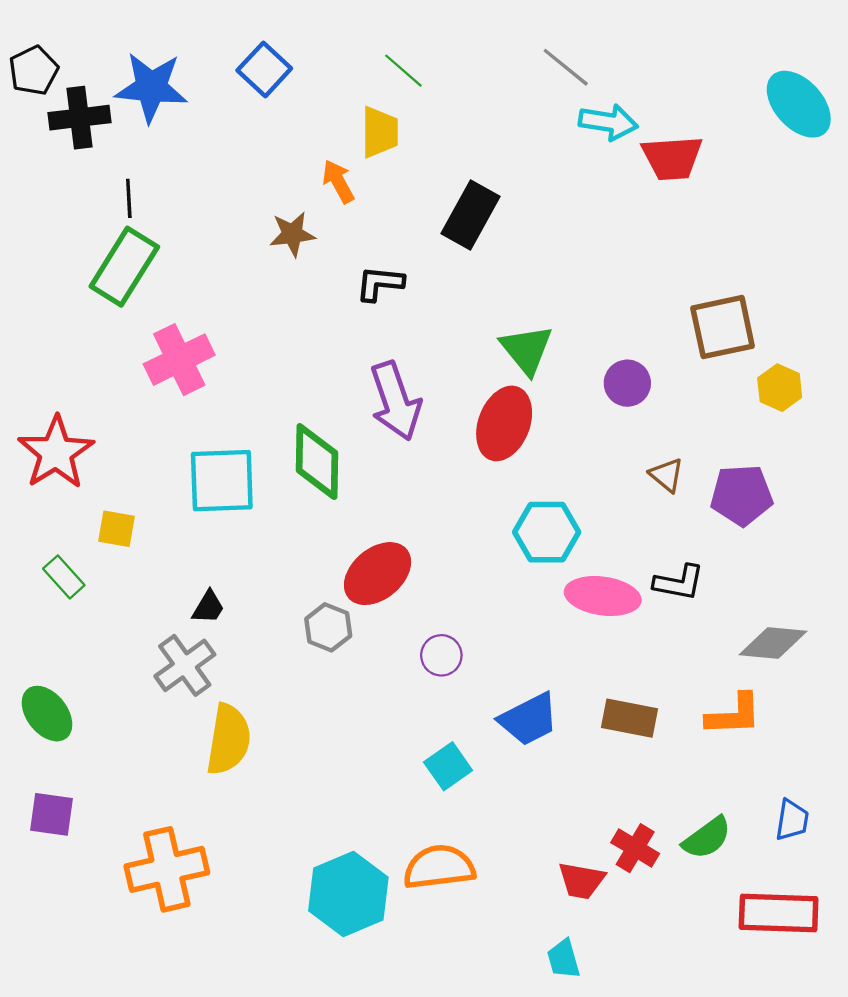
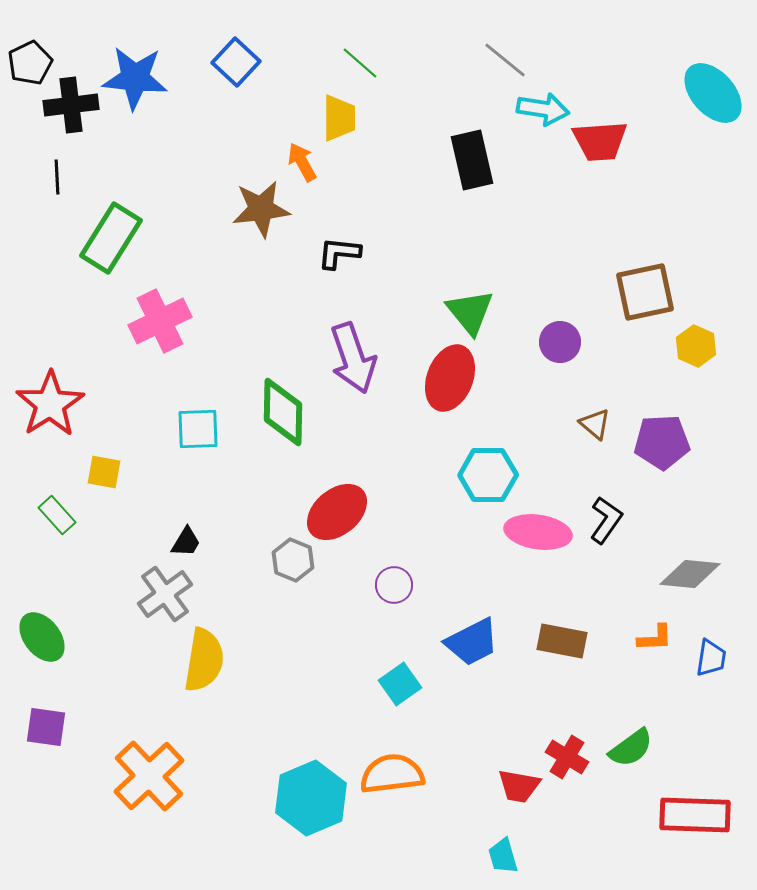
black line: (129, 198) -> (57, 177), moved
black rectangle: (470, 215) -> (472, 160), moved, turned -42
brown star: (292, 234) -> (261, 209), size x1.4
cyan square: (222, 481) -> (198, 429), size x0.7
black L-shape: (679, 583) -> (606, 520), turned -66
orange L-shape: (734, 715) -> (655, 638), size x0.7
blue trapezoid: (792, 820) -> (711, 658), moved
orange cross: (167, 869) -> (149, 776), turned -30

